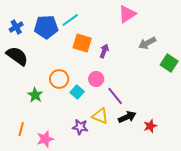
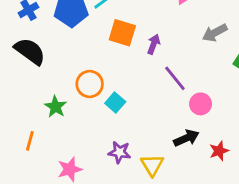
pink circle: (96, 79) -> (201, 104), moved
purple line: (115, 96) -> (175, 78), moved
yellow triangle: (100, 116) -> (152, 165), moved, turned 36
orange line: (21, 129) -> (30, 141), moved

